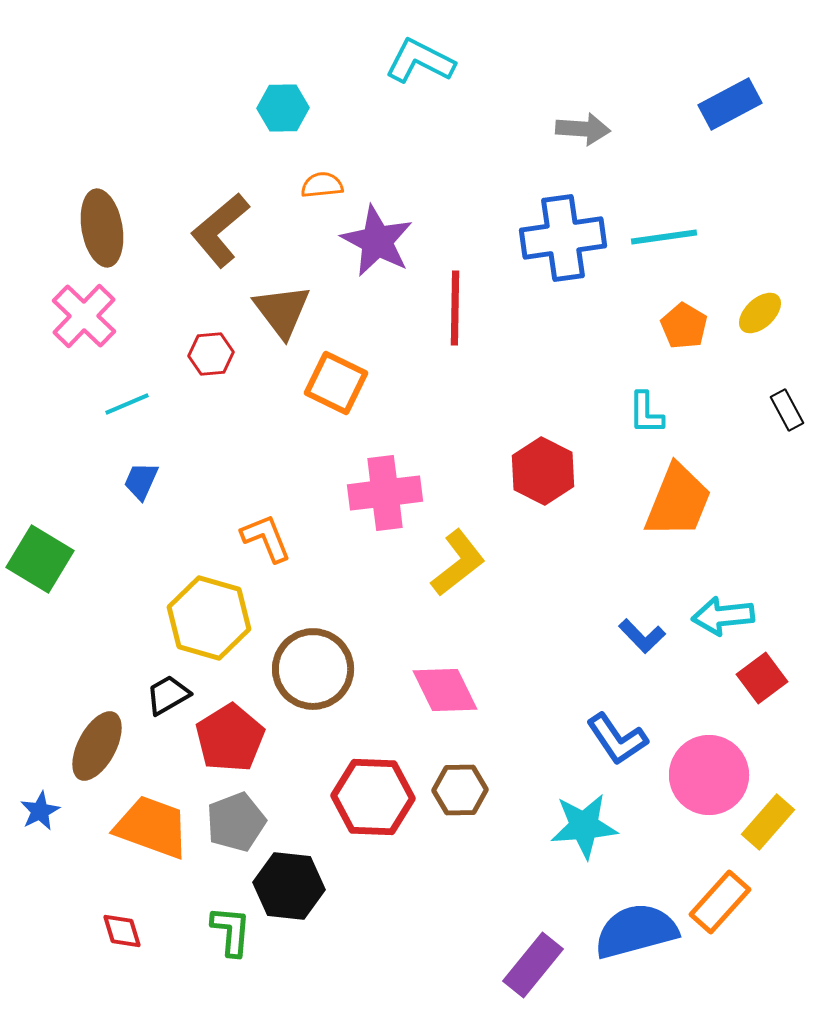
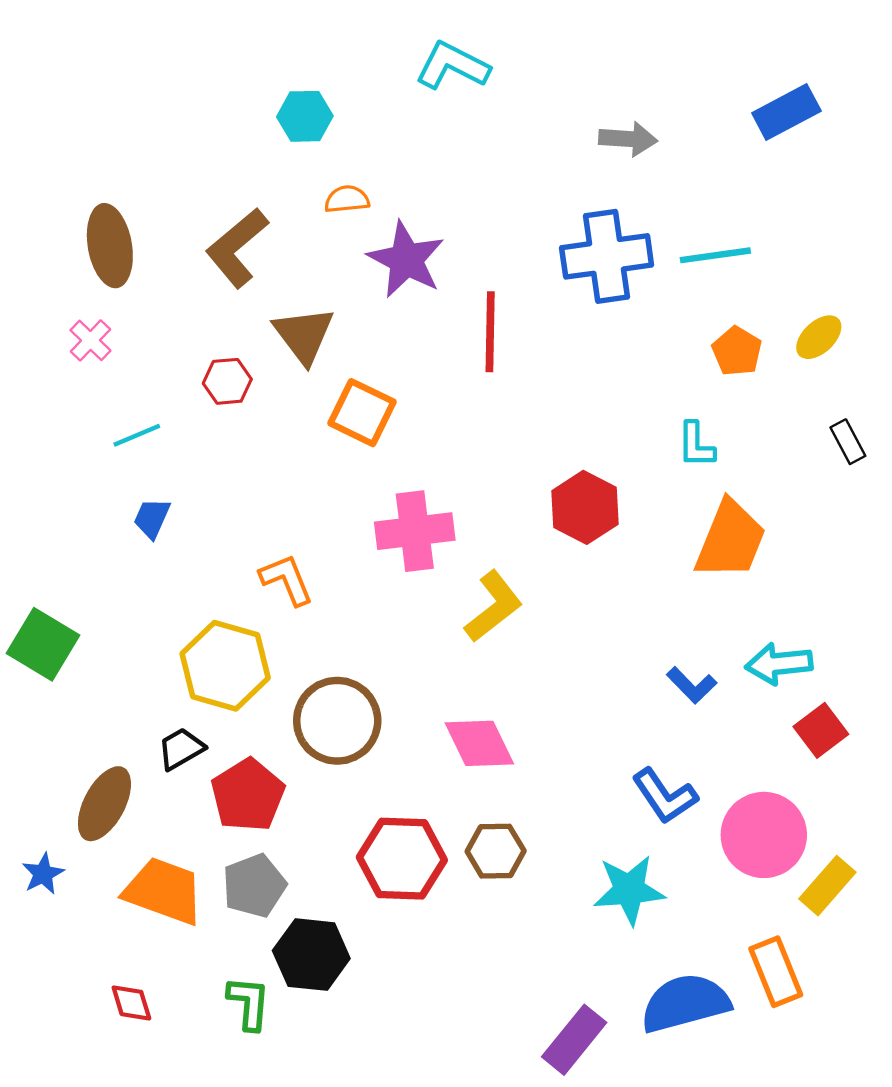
pink cross: (84, 316) -> (90, 340), size x0.6
green square: (40, 559) -> (43, 644), moved
orange rectangle: (720, 902) -> (776, 972), turned -64

